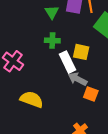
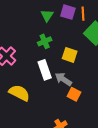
green cross: (52, 41) -> (45, 41), turned -32
white rectangle: (68, 62) -> (45, 70), moved

